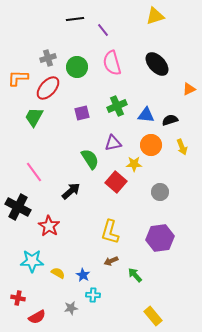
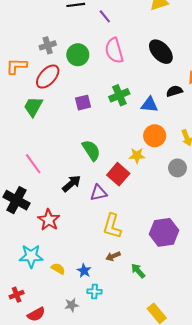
black semicircle: (170, 120) -> (174, 91), moved
purple triangle: (113, 143) -> (99, 193), moved
gray circle: (160, 192) -> (177, 168), moved
red cross: (18, 298) -> (17, 295), turned -32

